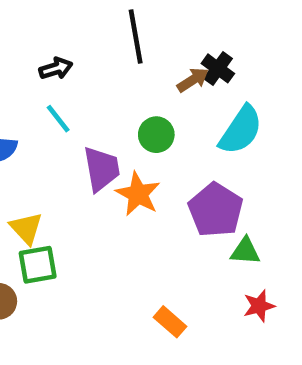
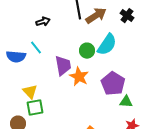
black cross: (218, 68) -> (127, 16), moved
brown arrow: (193, 80) -> (96, 16), moved, size x1.5
cyan line: (58, 119) -> (36, 48), moved
cyan semicircle: (241, 130) -> (107, 45), moved

